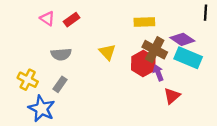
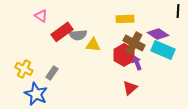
red rectangle: (72, 20) -> (62, 32), moved, size x1.5
yellow triangle: (107, 52) -> (93, 45), turned -42
gray semicircle: (61, 54) -> (78, 35), moved
red triangle: (172, 96) -> (130, 88), moved

